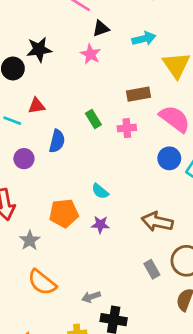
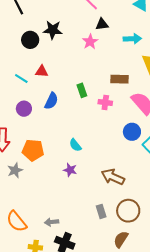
orange pentagon: (64, 213) -> (33, 150), moved
orange semicircle: (42, 282) -> (17, 221), moved

